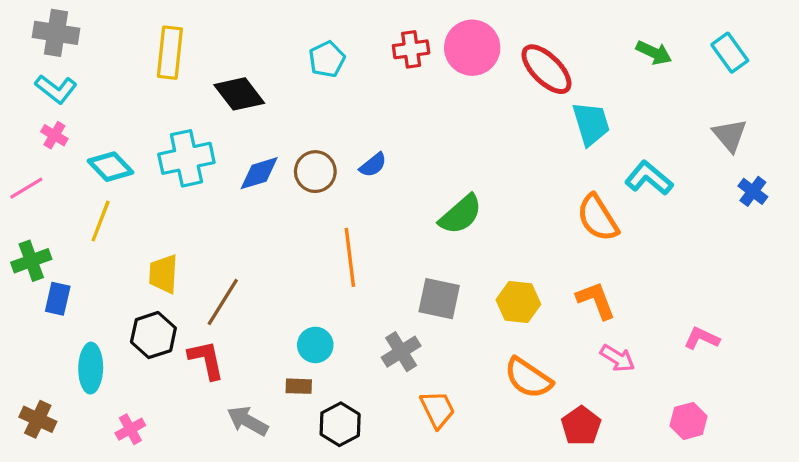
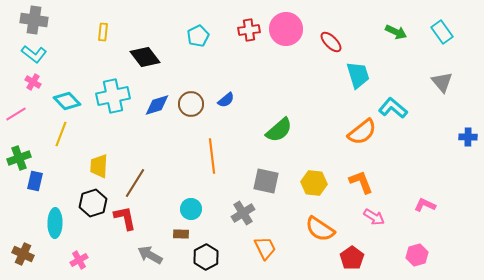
yellow rectangle: (170, 53) -> (103, 32), size x0.6
red ellipse: (546, 69) -> (331, 42), size x0.7
blue cross: (753, 191) -> (468, 137), moved, turned -36
orange semicircle: (598, 218) -> (362, 132), turned -96

